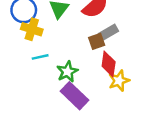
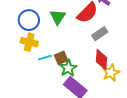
yellow cross: (32, 29) -> (29, 42), moved
brown square: (97, 41) -> (61, 58), moved

